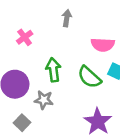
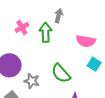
green arrow: (53, 70) -> (46, 32), moved
green semicircle: (89, 77) -> (61, 73), moved

